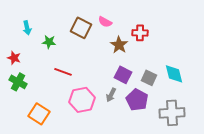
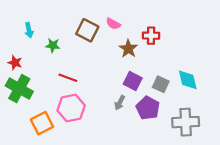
green cross: (18, 82) -> (19, 89), size x1.4
pink hexagon: (82, 100) -> (71, 108), moved
orange square: (39, 114) -> (42, 123), turned 30

